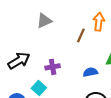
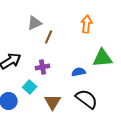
brown line: (81, 35) -> (49, 37), moved

